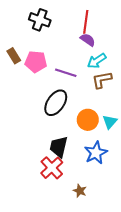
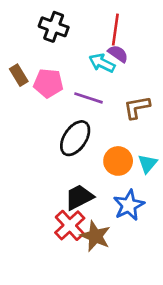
cyan arrow: (97, 61) -> (102, 63), moved, turned 60
black trapezoid: (59, 147) -> (79, 197), turned 50
brown star: (80, 191) -> (95, 236), moved, size x1.6

